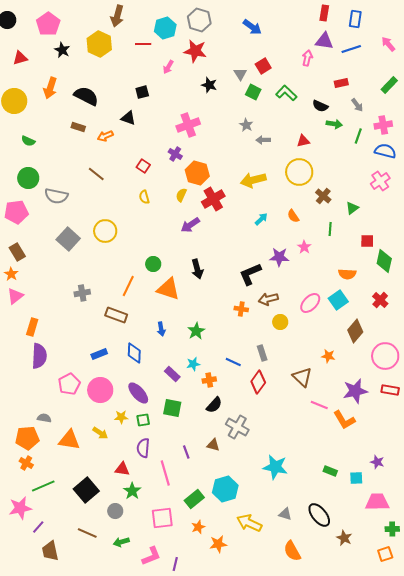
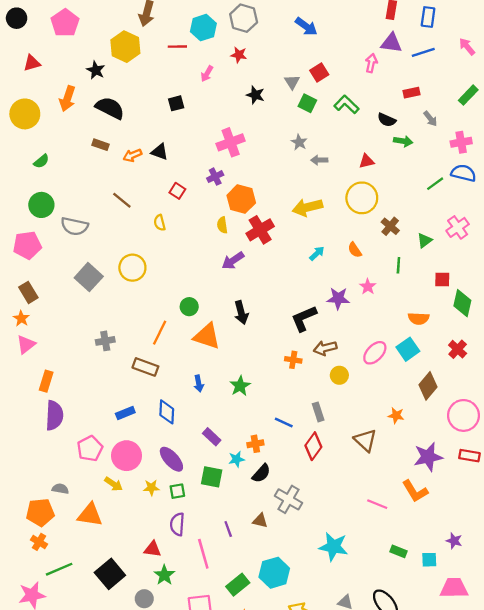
black star: (62, 50) -> (96, 70), moved
red star: (195, 51) -> (239, 55), size x0.6
black triangle: (128, 118) -> (160, 152), moved
green line: (358, 136) -> (435, 184), moved, turned 35
green semicircle: (28, 141) -> (41, 161), turned -64
purple cross: (175, 154) -> (215, 177), turned 32
pink cross: (380, 181) -> (458, 227), moved
yellow semicircle: (181, 195) -> (222, 225), turned -32
yellow semicircle: (144, 197) -> (160, 223), moved
cyan star: (193, 364) -> (236, 459), moved
pink line: (319, 405) -> (377, 504), moved
yellow arrow: (100, 433) -> (114, 484), moved

